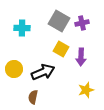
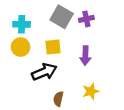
yellow square: (61, 49) -> (53, 47), moved, turned -35
yellow circle: (14, 69) -> (21, 47), moved
brown semicircle: (33, 97) -> (58, 99), moved

